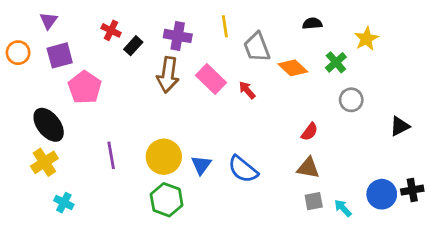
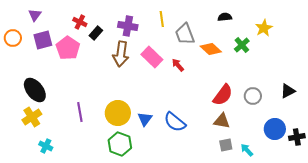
pink pentagon: (85, 87) -> (68, 48), moved
gray circle: (351, 100) -> (253, 96), moved
red semicircle: (310, 132) -> (223, 95), size x1.6
blue circle: (382, 194) -> (275, 129), moved

